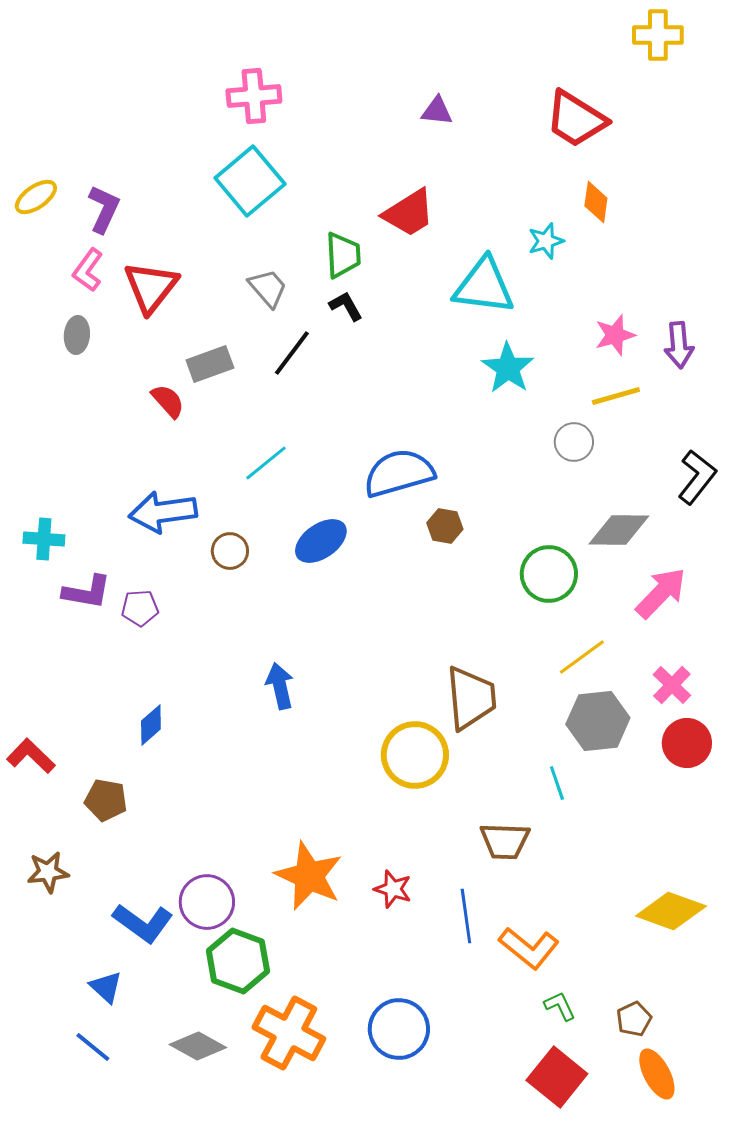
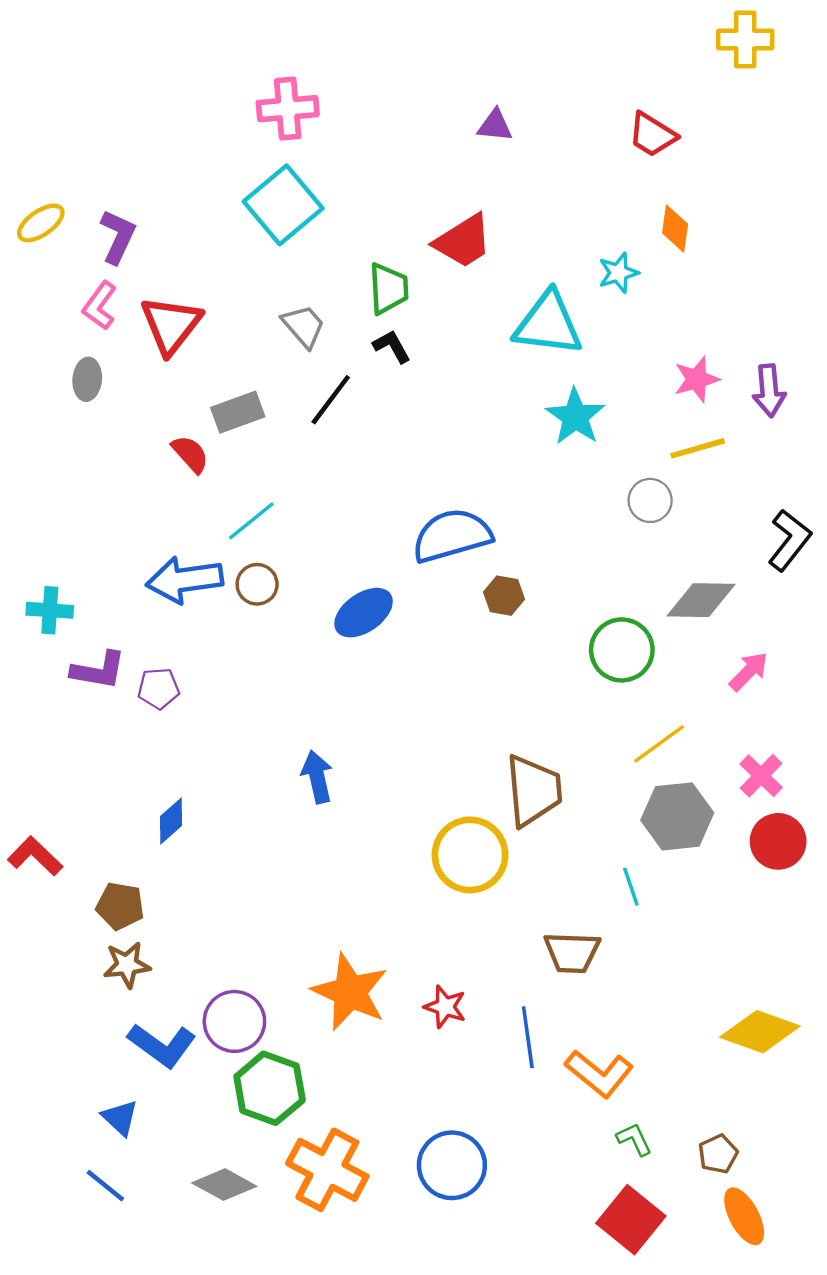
red trapezoid: (576, 119) -> (652, 135), size x0.7
cyan line: (266, 463) -> (251, 521), moved
brown circle: (230, 551) -> (257, 584), moved
pink arrow: (661, 593) -> (749, 671), size x0.7
brown star: (48, 872) -> (127, 965), moved

